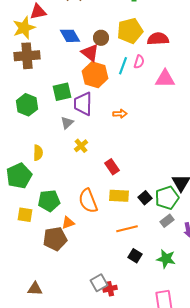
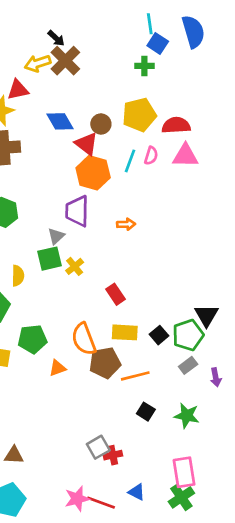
pink triangle: (165, 79) -> (185, 156), moved
green square: (62, 92) -> (49, 259), moved
brown pentagon: (55, 239) -> (105, 363), moved

